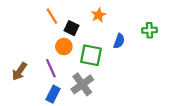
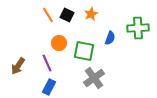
black square: (71, 28) -> (67, 15), moved
green cross: (149, 30) -> (138, 28), size x1.5
gray cross: (82, 84) -> (94, 78), moved

